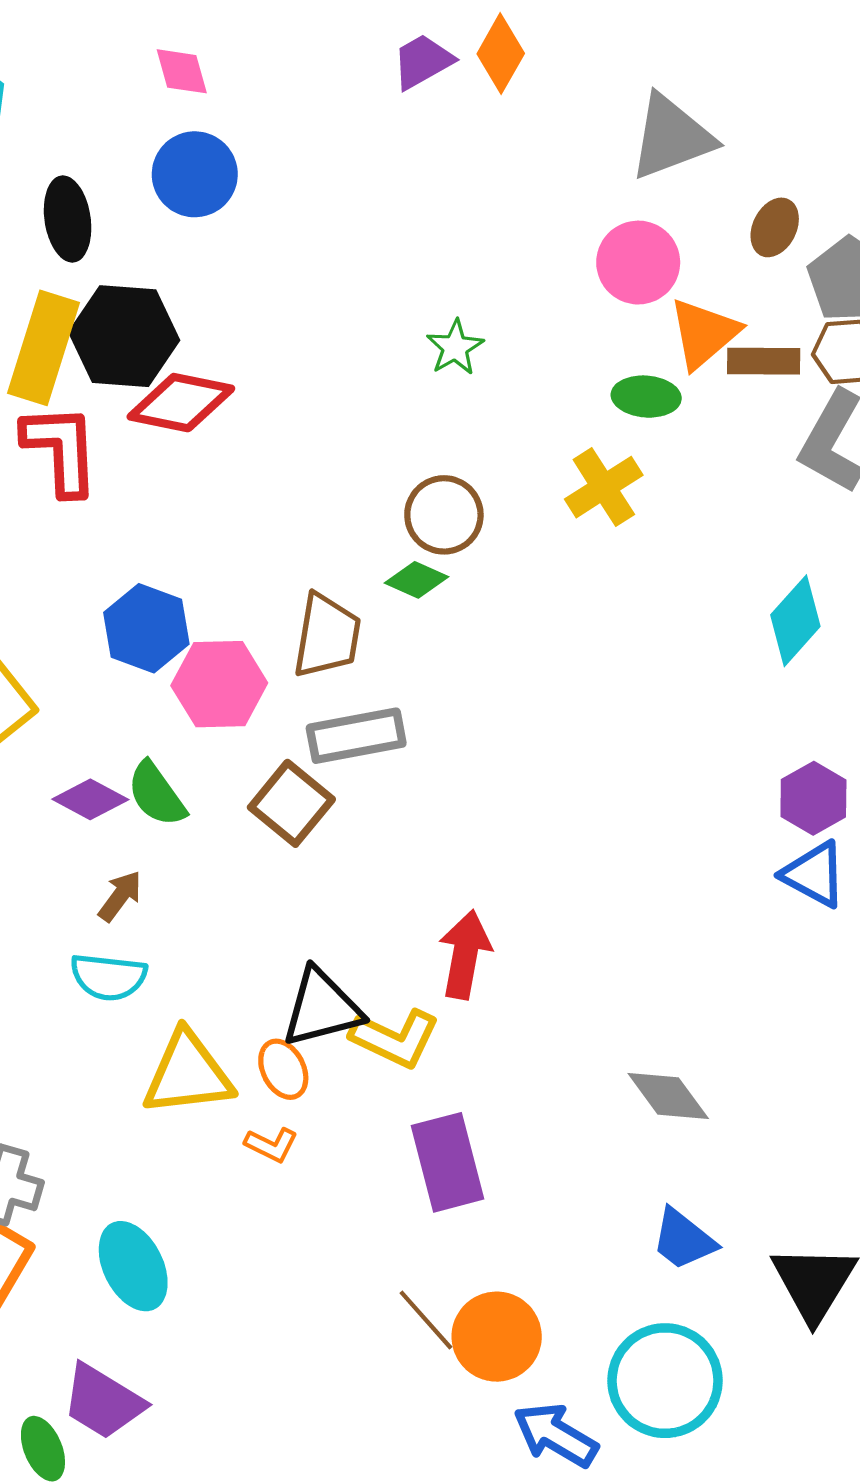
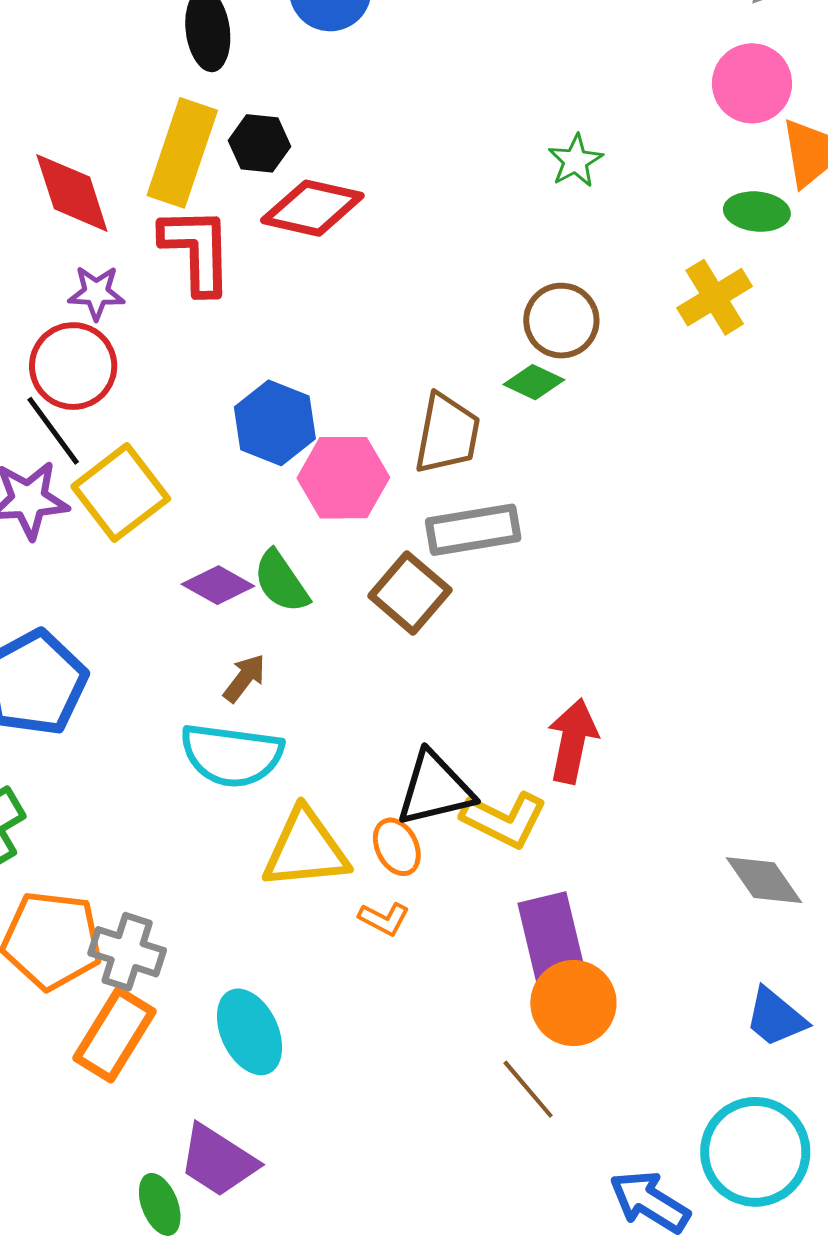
black hexagon: (124, 336) -> (259, 143), size x0.6
cyan semicircle: (108, 977) -> (232, 755), size x1.4
orange circle: (497, 1337) -> (573, 1003), moved

